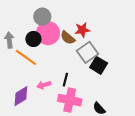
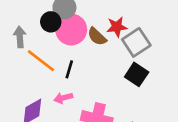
black circle: (33, 39) -> (51, 22), moved
gray square: (88, 52) -> (136, 42), moved
black line: (65, 80) -> (69, 69), moved

